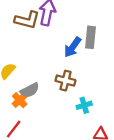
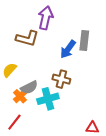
brown L-shape: (27, 20) -> (27, 38), moved
cyan cross: (84, 105) -> (48, 99), moved, size x1.5

